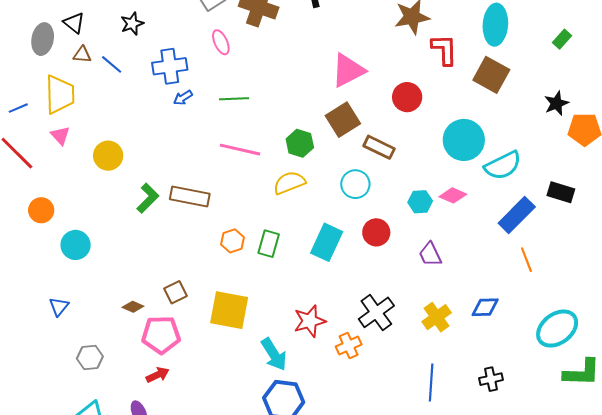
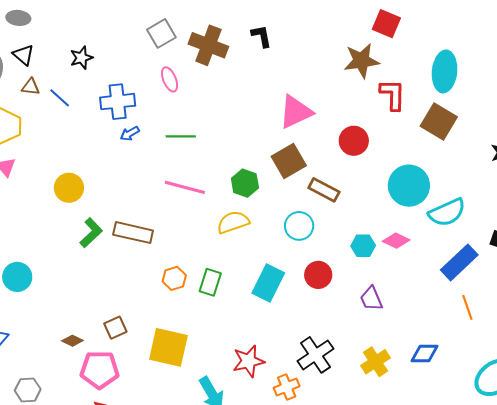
yellow circle: (108, 156) -> (69, 188), moved

